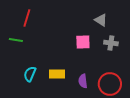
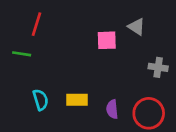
pink square: (83, 42) -> (107, 40), moved
gray cross: (111, 43) -> (158, 67), moved
cyan semicircle: (30, 74) -> (41, 100), turned 140

